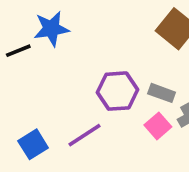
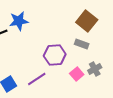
gray rectangle: (162, 93) -> (82, 44), moved

